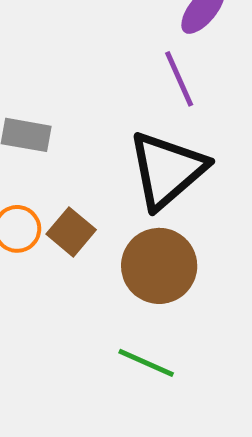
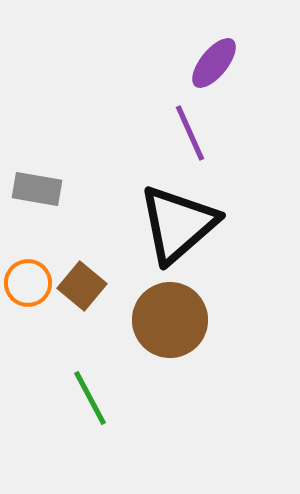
green line: (146, 363) -> (90, 398), moved, turned 38

